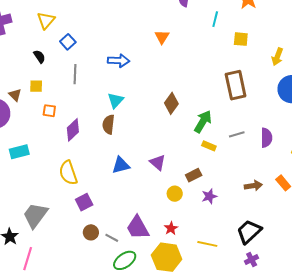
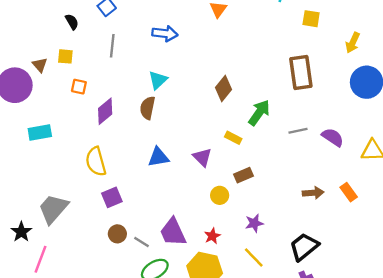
purple semicircle: (266, 138) -> (333, 137), turned -60
yellow rectangle: (209, 146) -> (233, 138), moved
purple star: (209, 196) -> (254, 223), moved
yellow line: (207, 244) -> (254, 258), turned 30

